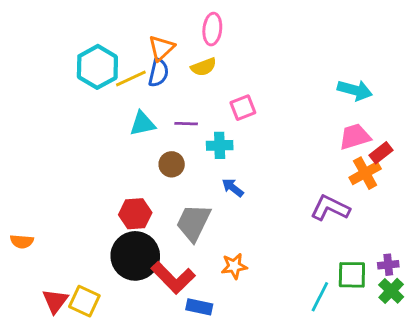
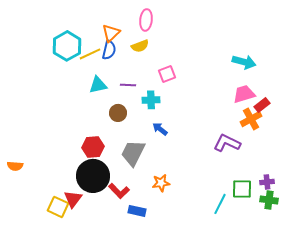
red L-shape: (173, 278) -> (119, 191), size x0.7
green cross: (391, 291) -> (269, 200), turned -36
red triangle: (55, 301) -> (73, 199), moved

